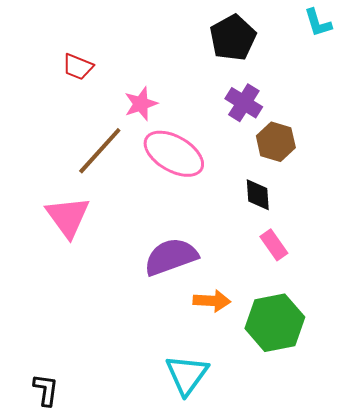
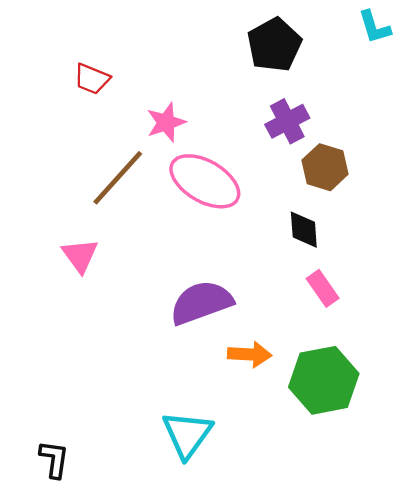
purple cross: (244, 103) -> (287, 121), turned 30
pink triangle: (68, 217) -> (80, 255), size x0.7
cyan triangle: (187, 375) -> (187, 434), moved

